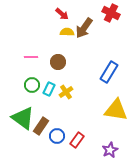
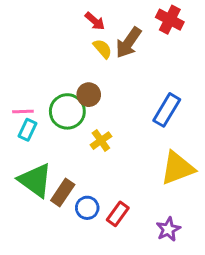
yellow semicircle: (67, 32) -> (102, 49), turned 48
pink line: (31, 57) -> (23, 111), moved
green circle: (32, 85) -> (67, 111), moved, size x1.5
cyan rectangle: (49, 89) -> (28, 130), moved
yellow triangle: (116, 110) -> (177, 168), turned -30

